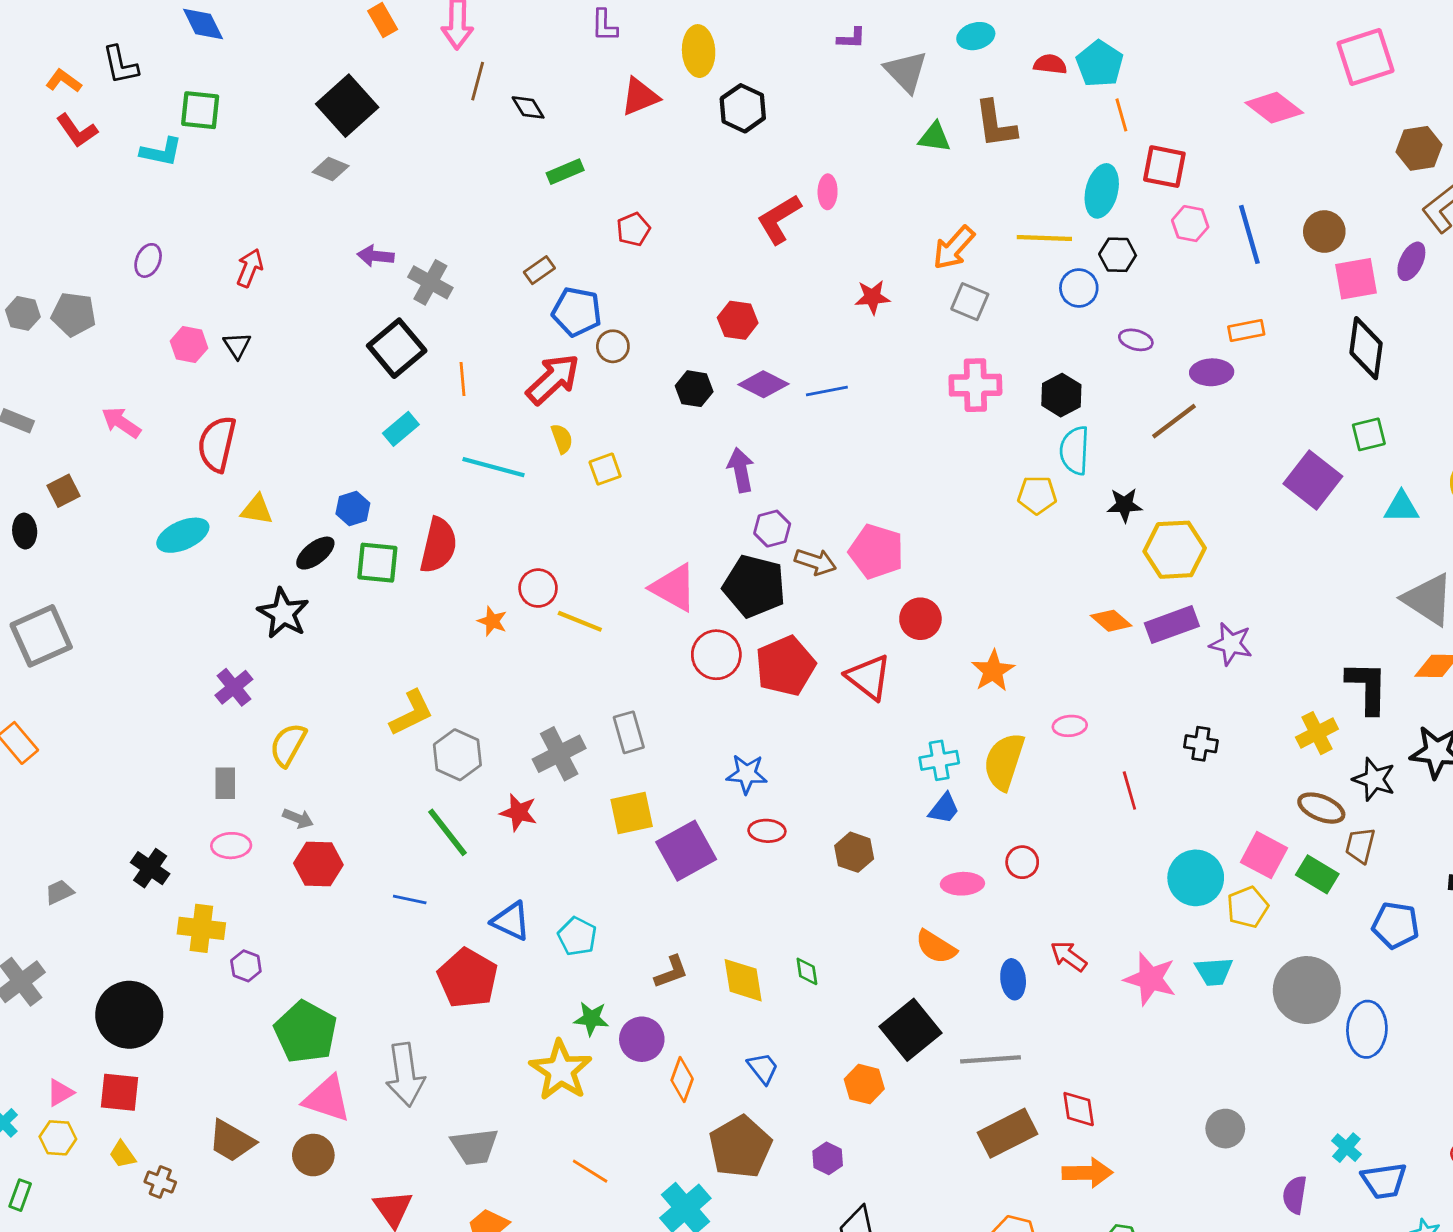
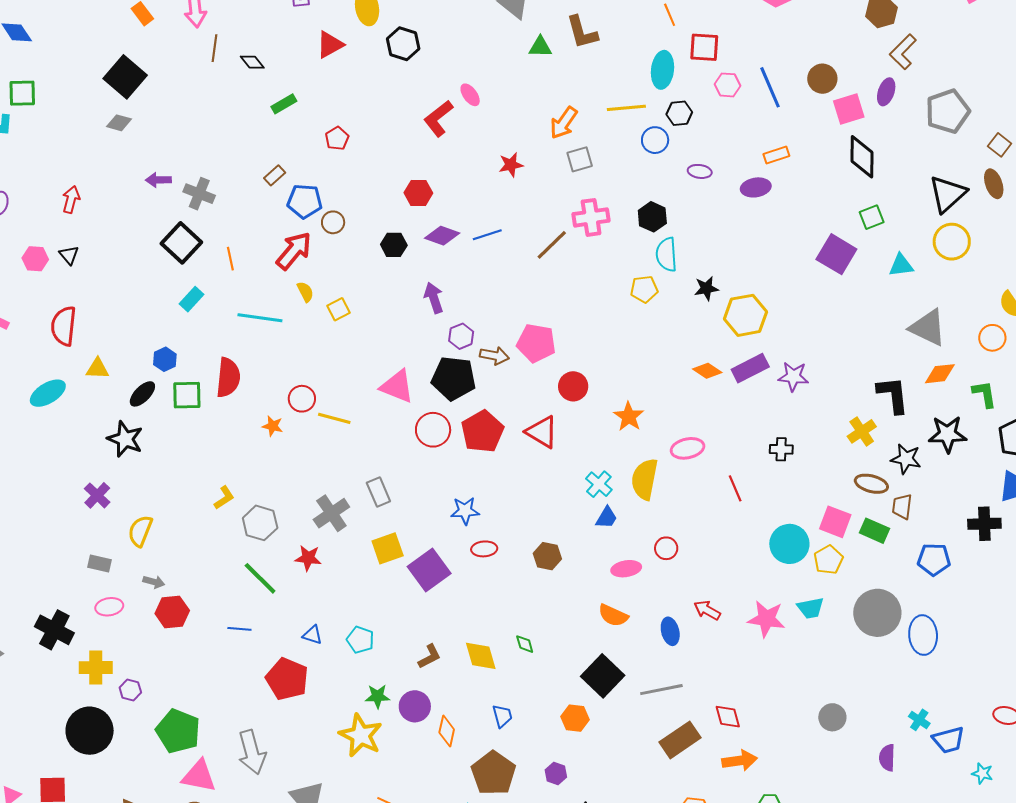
pink ellipse: (828, 192) -> (470, 95), turned -30
gray square: (970, 302) -> (580, 159), turned -32
brown line: (1174, 421) -> (552, 245), moved
yellow L-shape: (411, 713) -> (224, 498), size x0.7
pink ellipse: (1070, 726) -> (688, 448), size x1.4
cyan cross: (939, 760) -> (599, 484), turned -32
gray rectangle: (225, 783) -> (100, 564), turned -70
black cross: (150, 868) -> (54, 630), size x1.4
blue triangle: (511, 921) -> (312, 635), size x0.7
black circle: (129, 1015) -> (90, 731), moved
blue trapezoid: (763, 1068) -> (502, 716), turned 30

